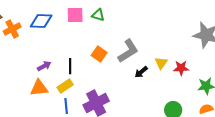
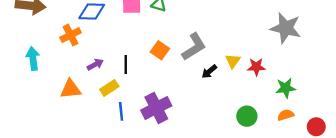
orange cross: (12, 29) -> (71, 35), moved
yellow rectangle: (65, 86) -> (109, 88), moved
orange triangle: (39, 88) -> (71, 89), moved

